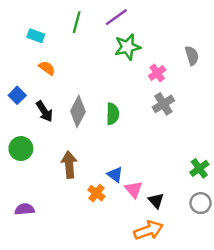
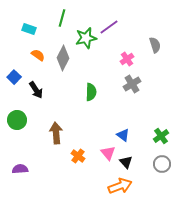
purple line: (116, 17) -> (109, 27), moved
green star: (127, 47) -> (86, 38), moved
gray diamond: (78, 111) -> (63, 58), moved
blue triangle: (115, 175) -> (123, 135), moved

